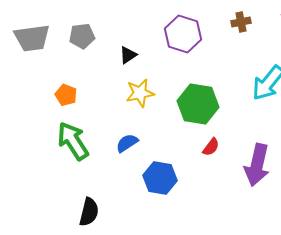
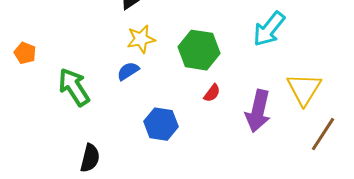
orange pentagon: (66, 95) -> (25, 53), moved
blue semicircle: (127, 143) -> (128, 71), moved

